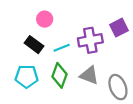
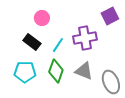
purple square: (119, 28) -> (110, 16), moved
cyan line: (62, 48) -> (58, 45), turned -35

